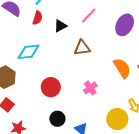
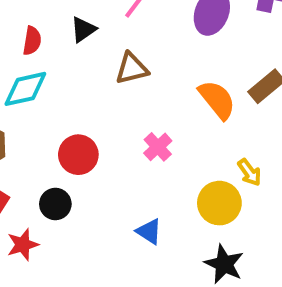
red semicircle: (37, 18) -> (32, 41), moved
black circle: (57, 119) -> (55, 204), moved

